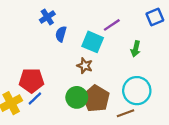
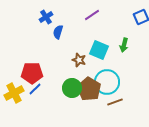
purple line: (112, 25) -> (92, 15), moved
cyan square: (93, 42) -> (99, 50), moved
cyan circle: (137, 91) -> (107, 82), moved

